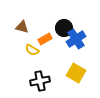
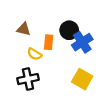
orange rectangle: (45, 39) -> (49, 42), turned -56
black cross: (40, 81) -> (28, 79), moved

